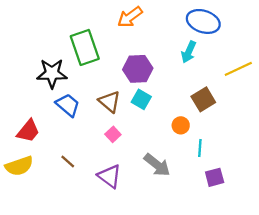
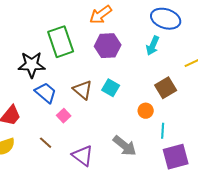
purple hexagon: (138, 69) -> (108, 46), moved
pink square: (113, 134) -> (64, 116), moved
purple square: (215, 177) -> (176, 157), size x1.5

